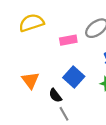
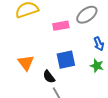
blue square: (74, 77) -> (66, 60), turned 36

